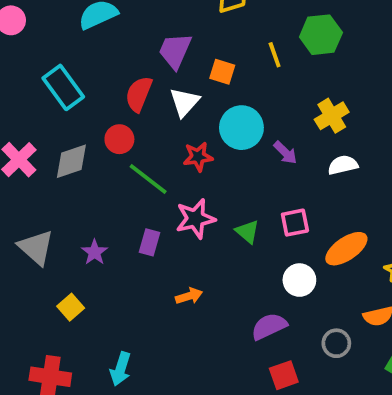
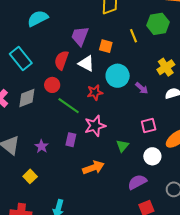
white triangle: (184, 102) -> (86, 63), turned -42
green triangle: (247, 232) -> (122, 146), moved, turned 32
orange arrow: (189, 296) -> (93, 168), size x1.5

